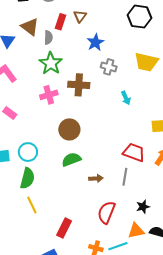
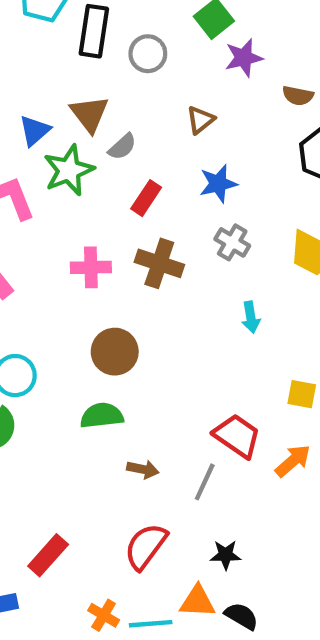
red rectangle: (60, 22) -> (146, 198), moved
gray semicircle: (48, 37) -> (122, 147), turned 32
green star: (51, 63) -> (69, 170), moved

